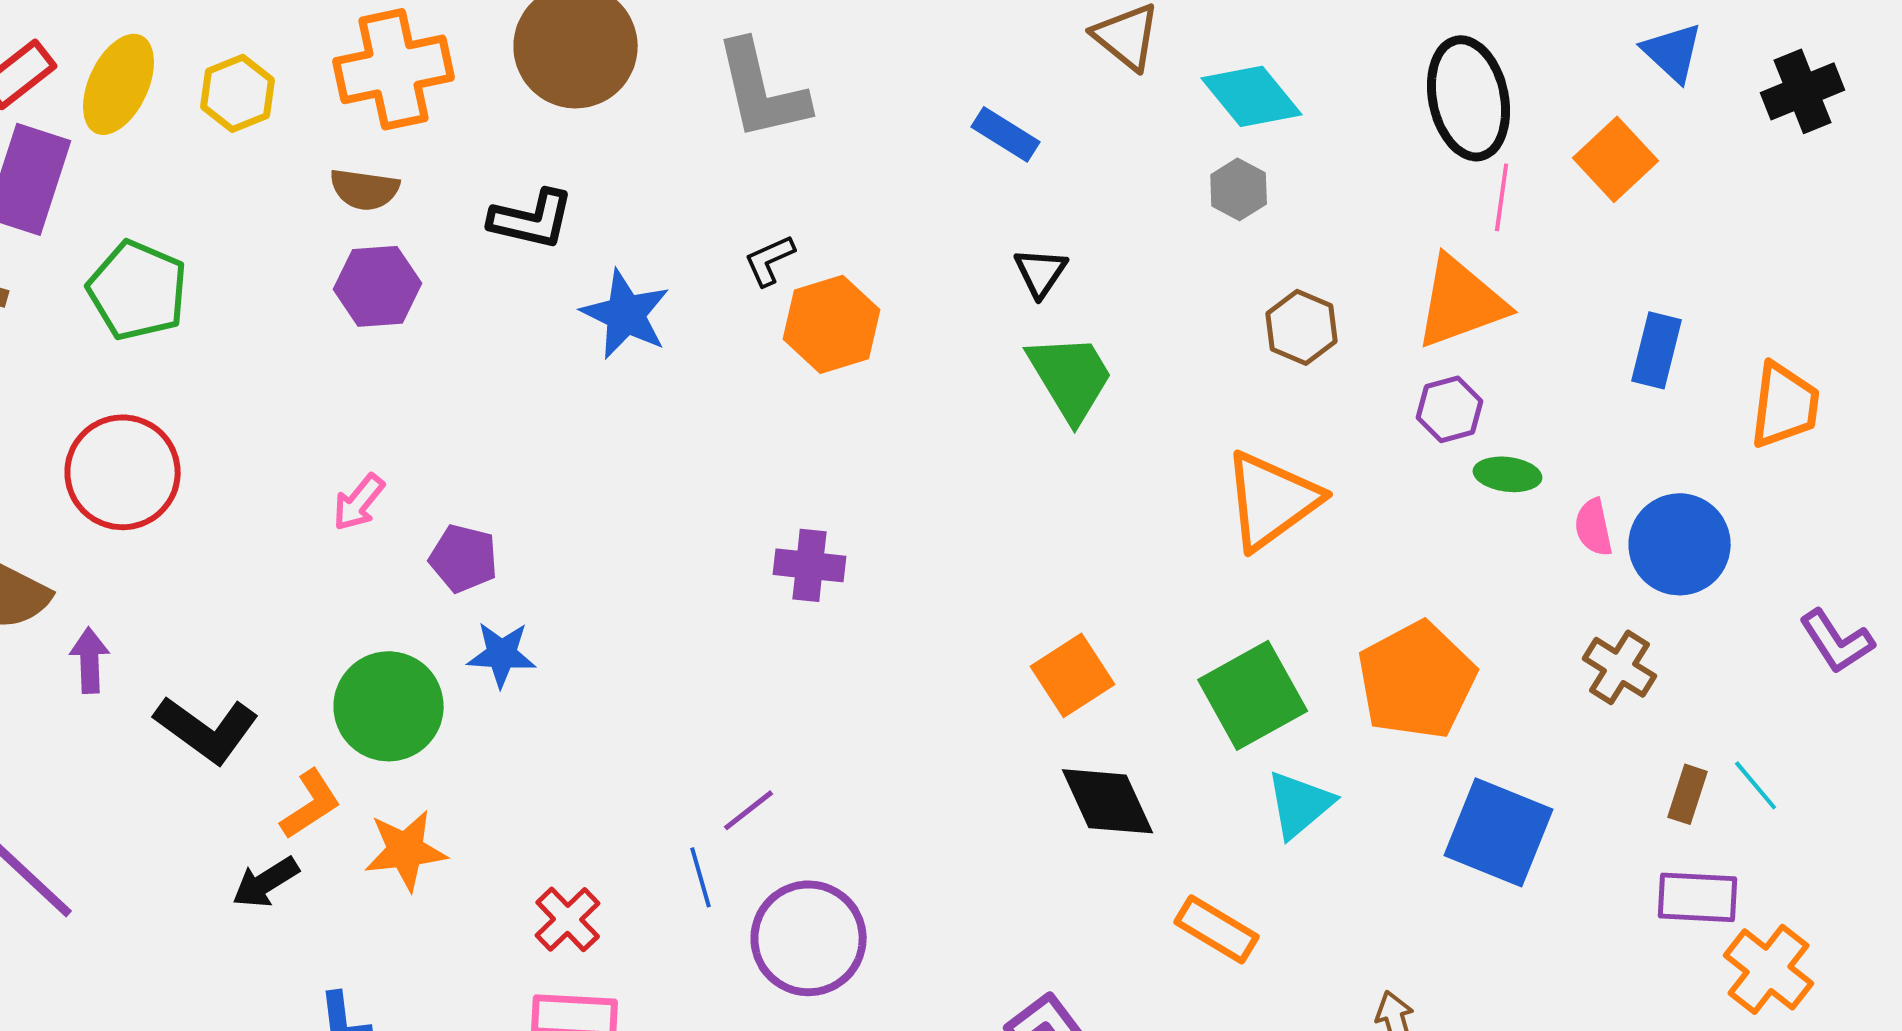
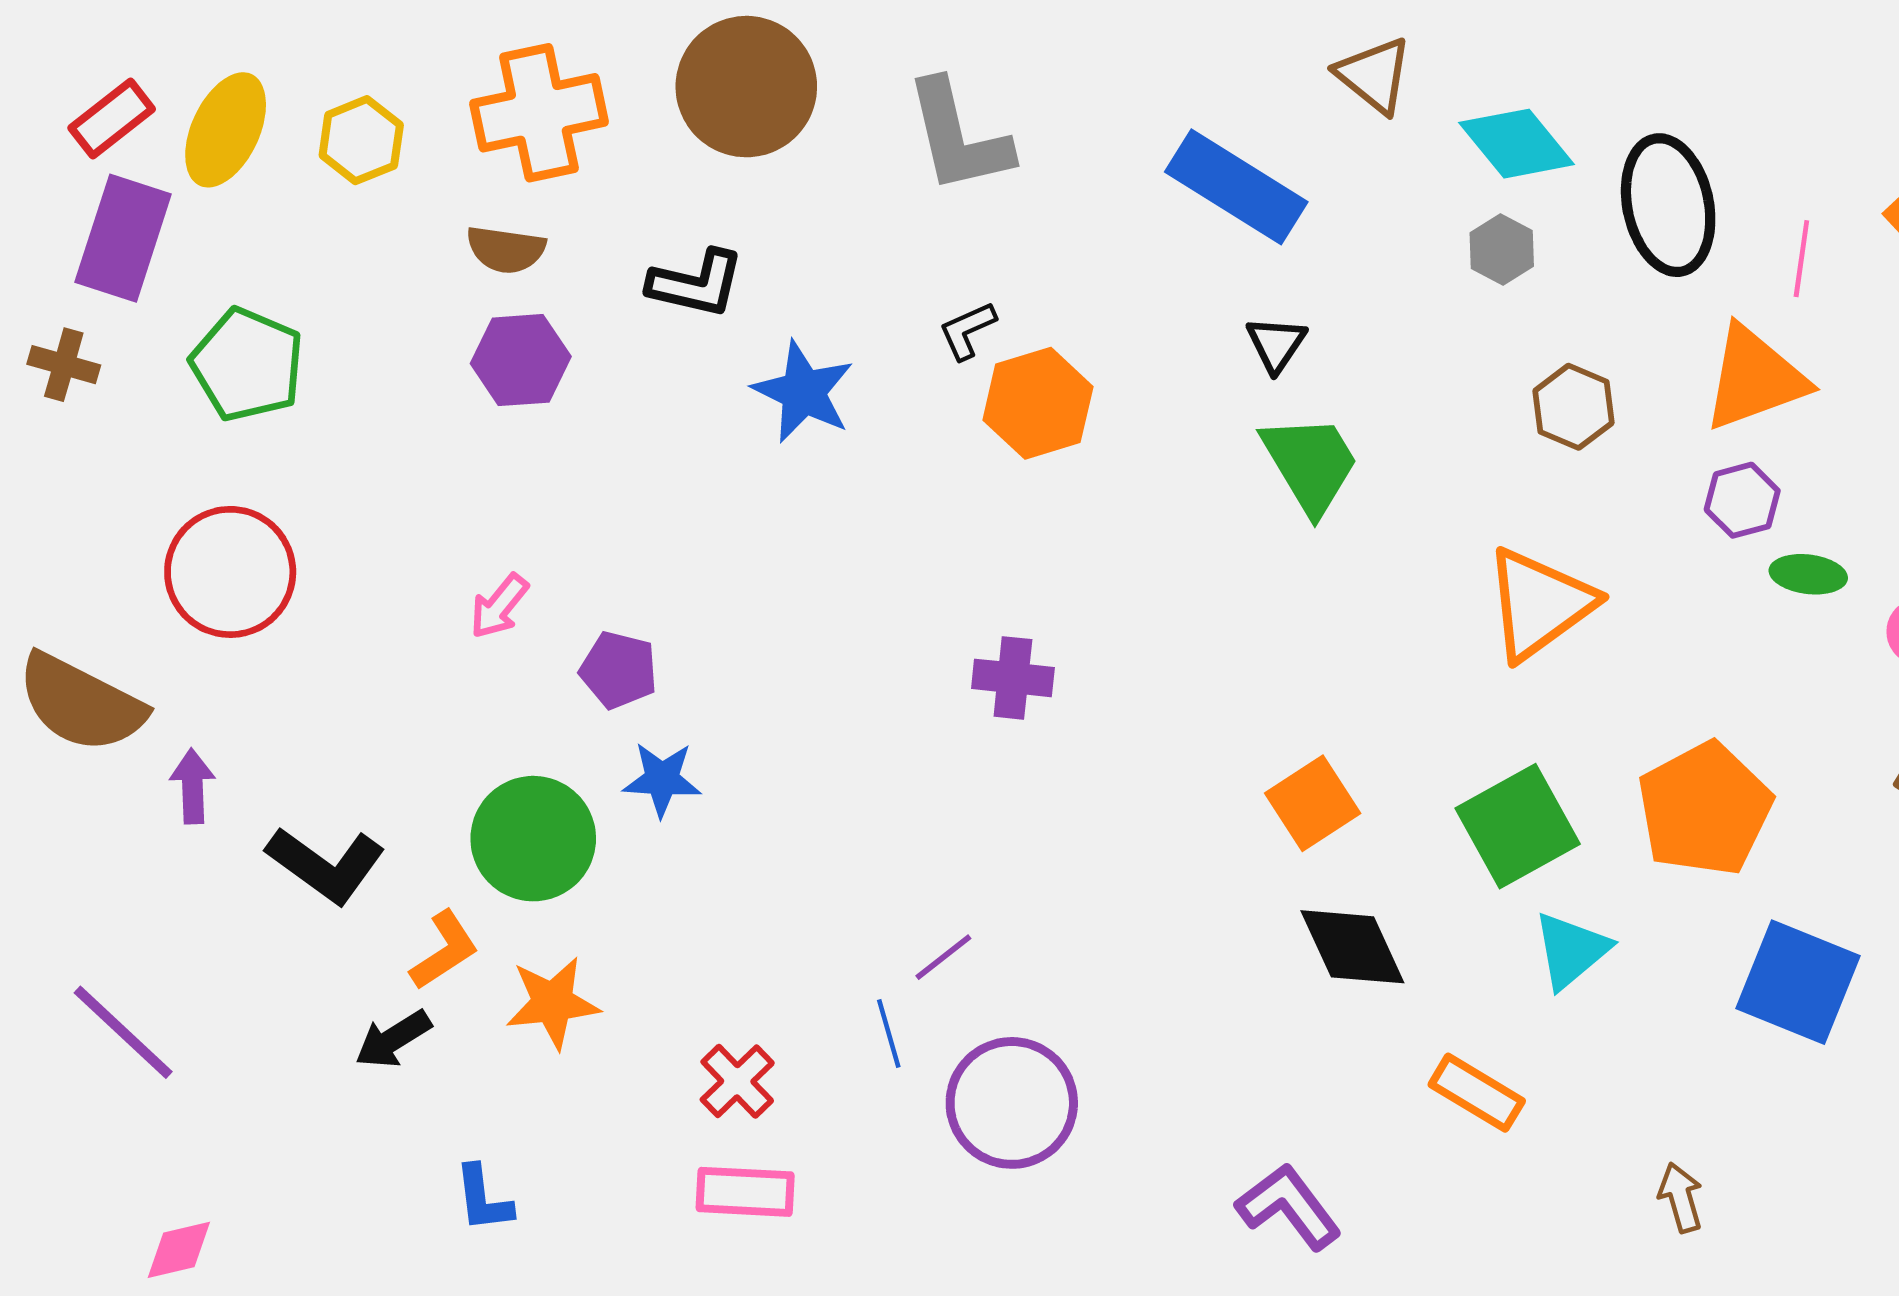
black ellipse: (1469, 98) -> (1668, 205), moved
blue rectangle: (1006, 134) -> (1236, 187), size x1.8

